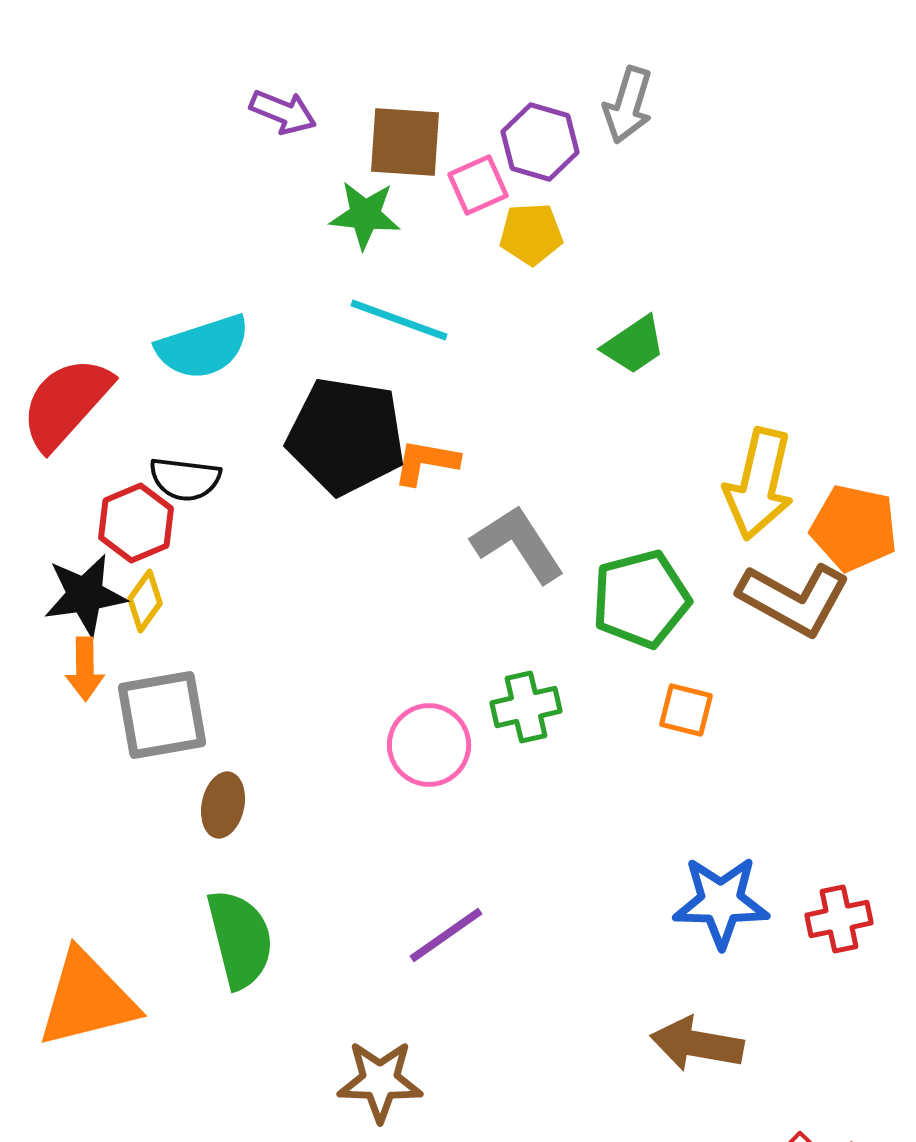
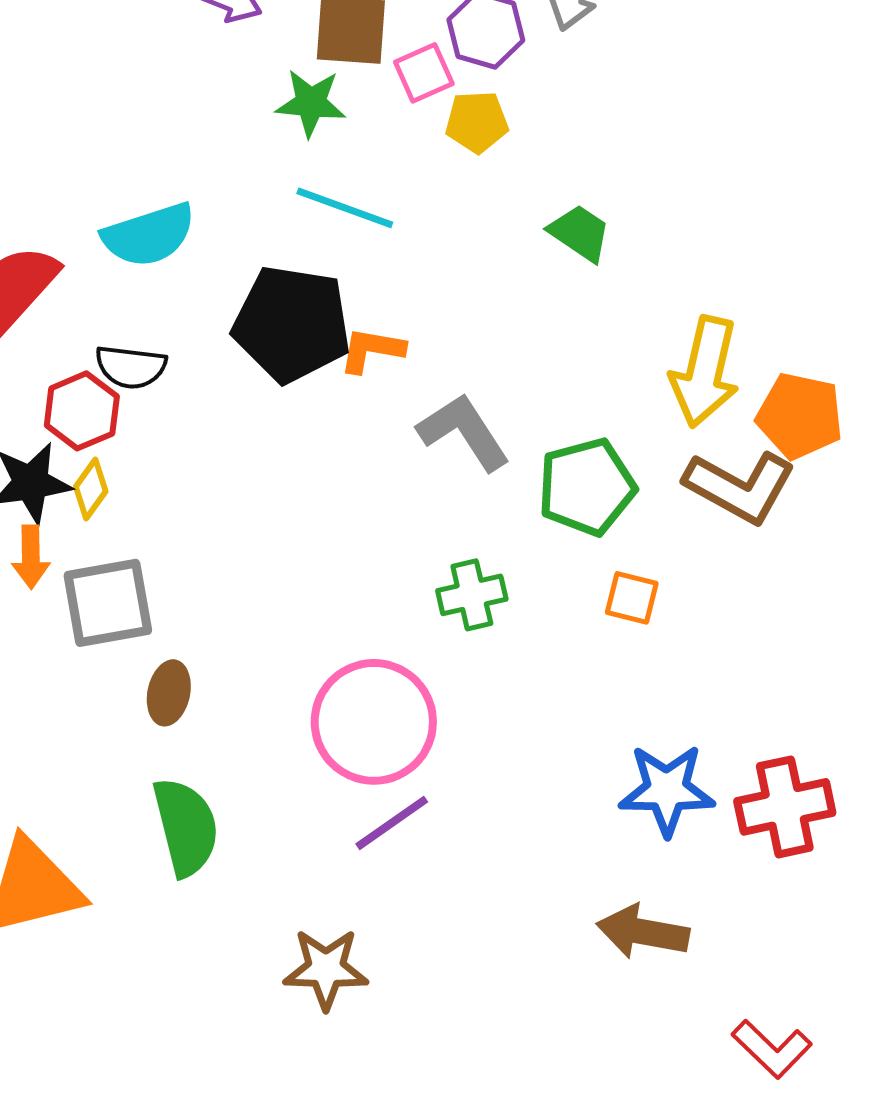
green trapezoid: (634, 345) -> (580, 233), turned -112
pink circle: (429, 745) -> (374, 722), moved, size x1.5
red cross: (839, 919) -> (785, 807), size x1.5

